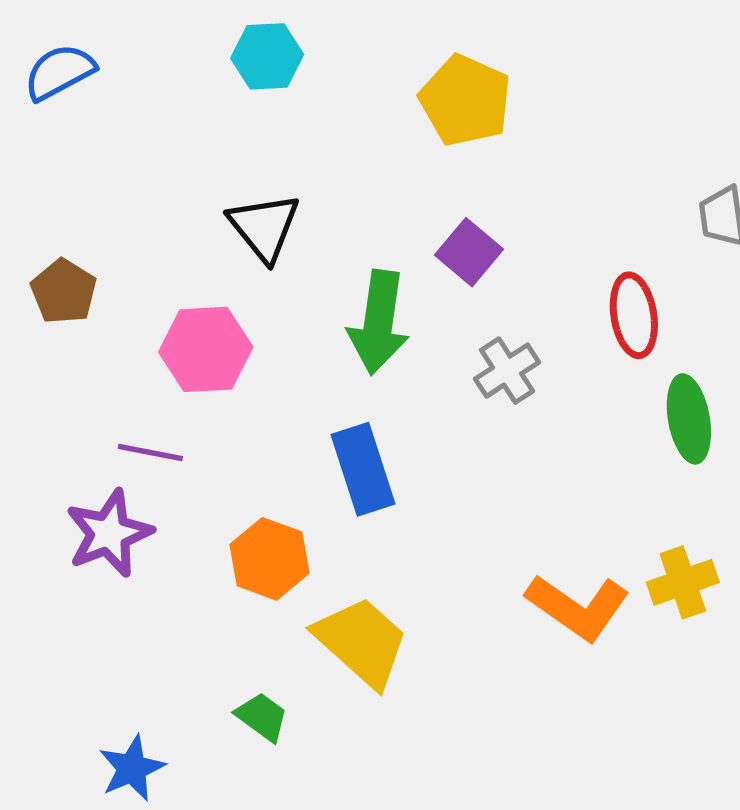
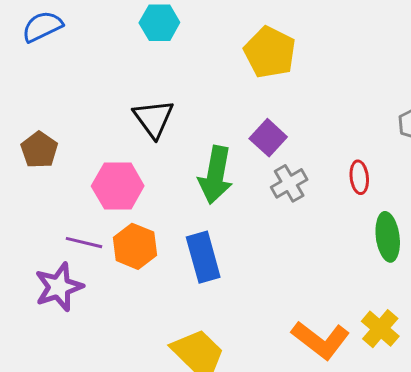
red ellipse: (634, 315) -> (359, 177), size x0.7
gray cross: (507, 371) -> (289, 183), moved
orange hexagon: (269, 559) -> (135, 246), moved
yellow cross: (683, 582) -> (380, 329), turned -33

